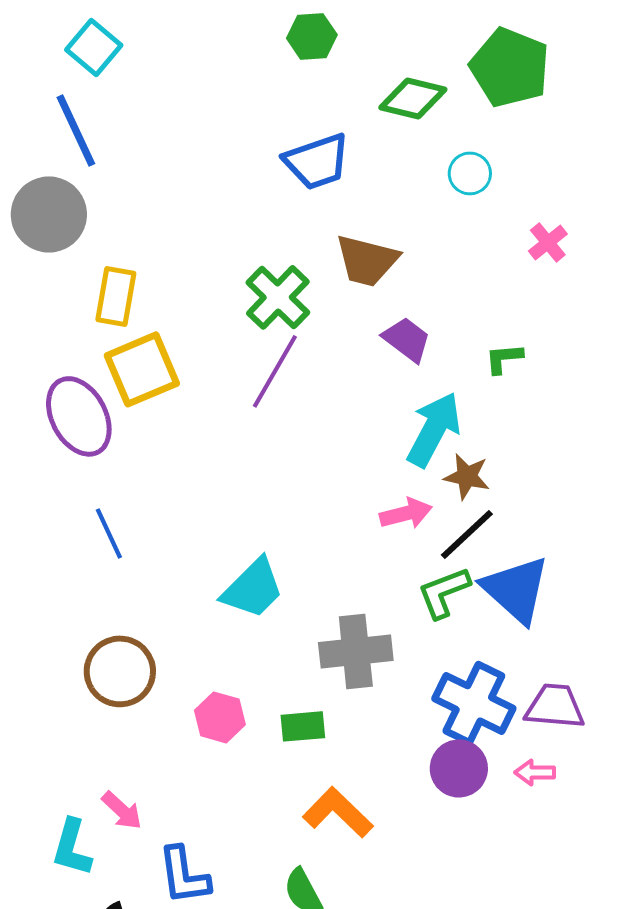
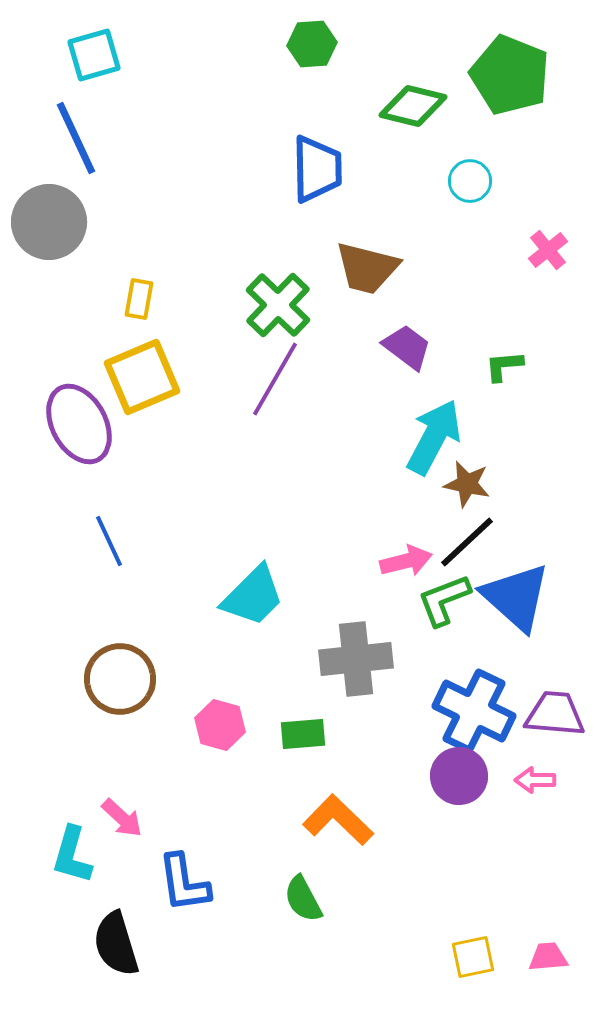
cyan square: (94, 47) -> (94, 55), turned 34
blue trapezoid: (317, 161) -> (317, 169), turned -72
yellow rectangle: (116, 296) -> (139, 299), moved, size x0.7
pink arrow: (406, 513) -> (406, 561), moved

